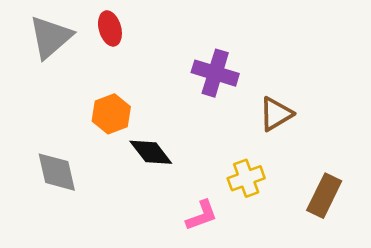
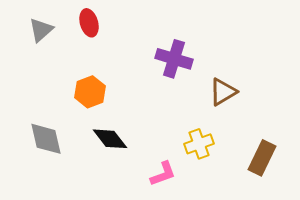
gray triangle: (51, 37) -> (41, 30), size x0.7
black diamond: (151, 152) -> (110, 139), moved

